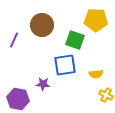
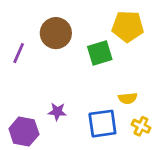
green square: (75, 40) -> (100, 53), turned -36
blue square: (65, 65) -> (102, 124), moved

